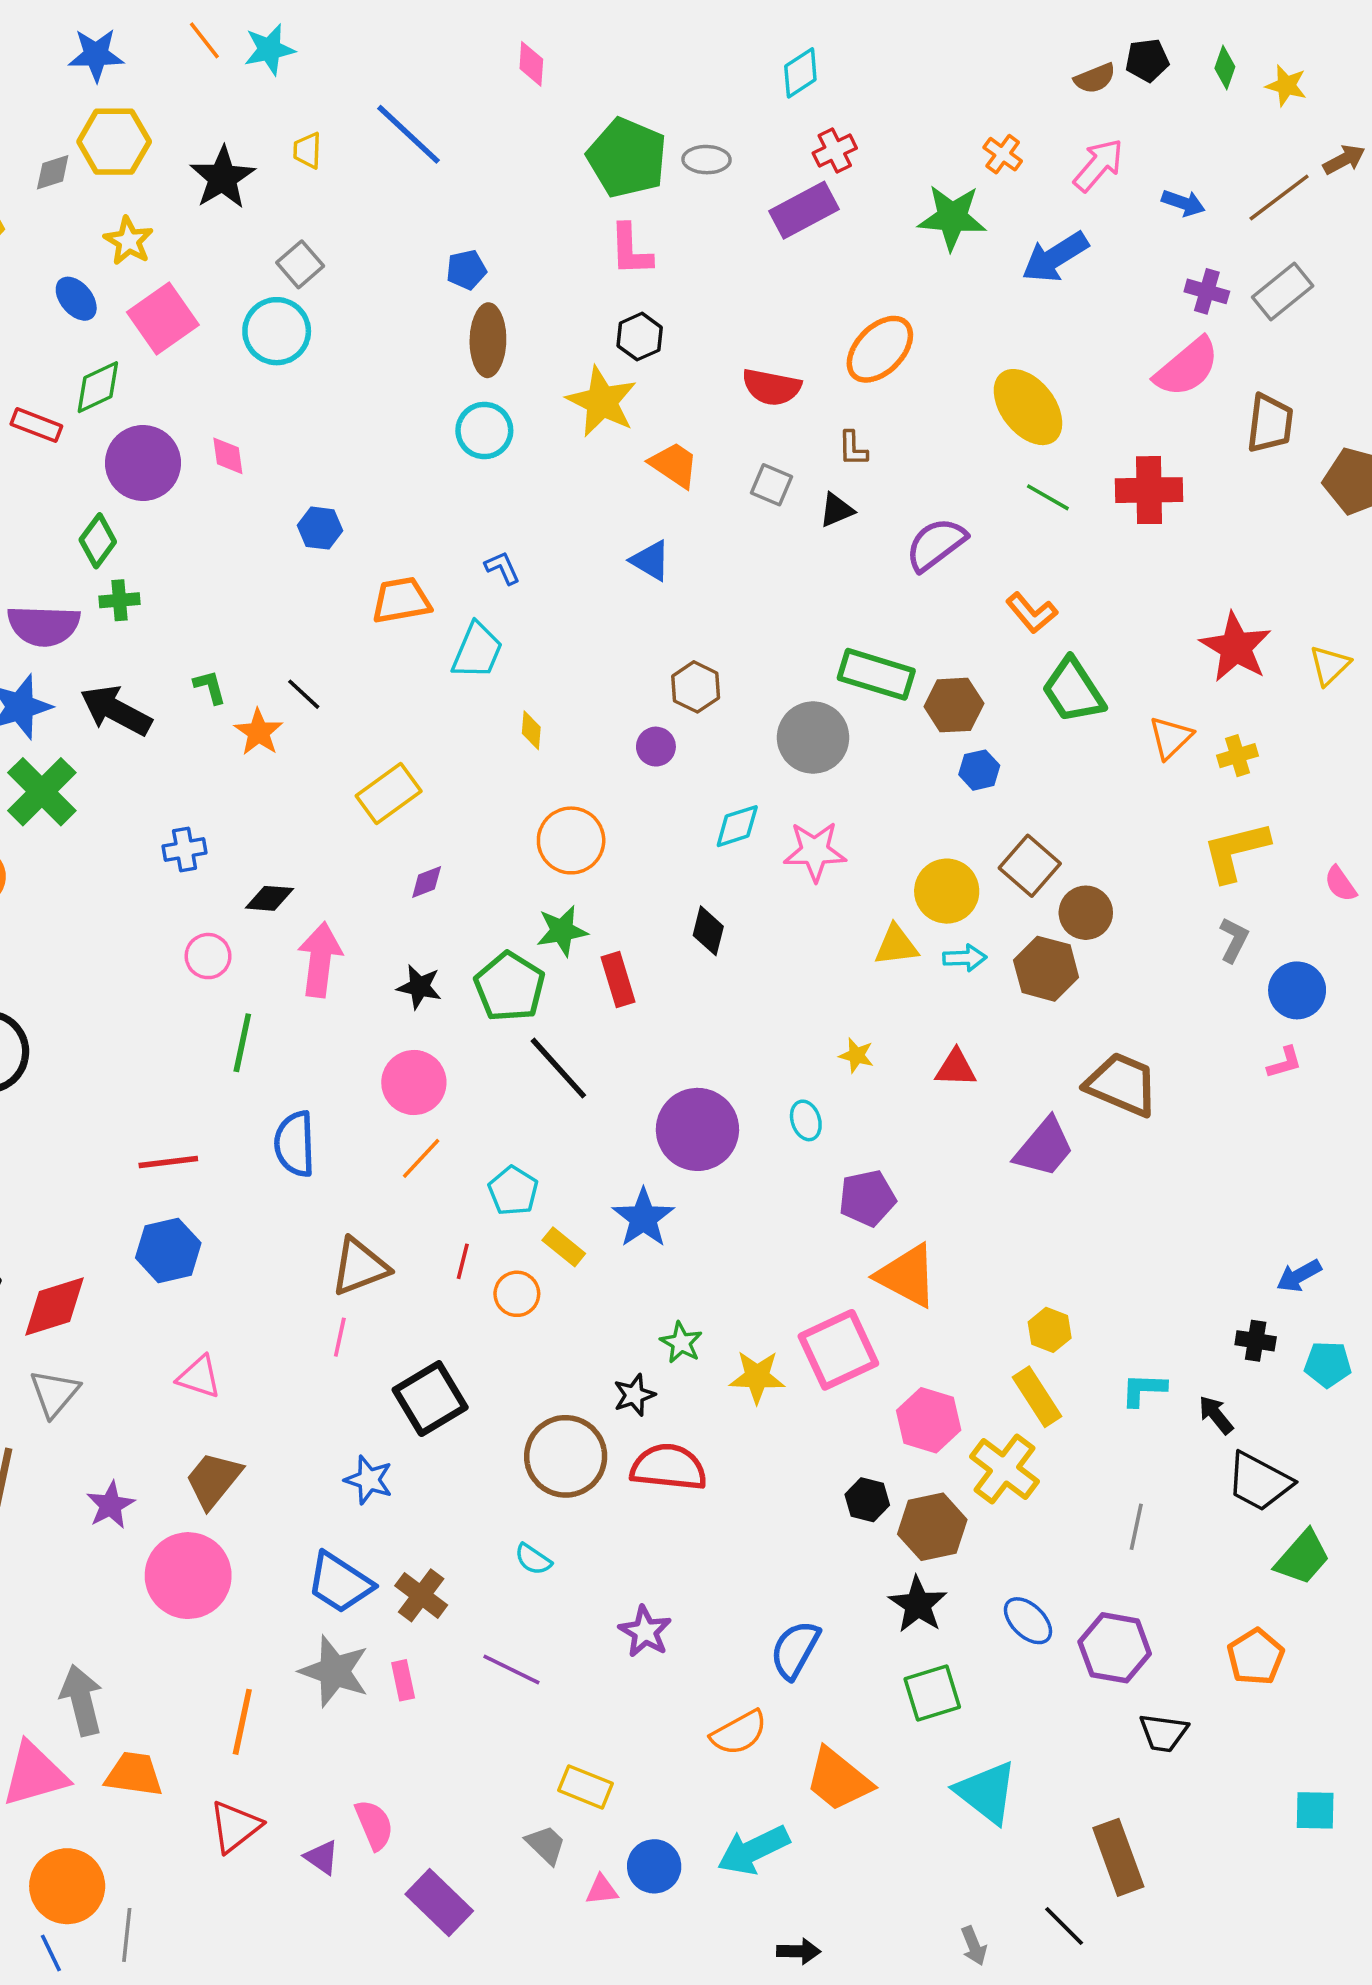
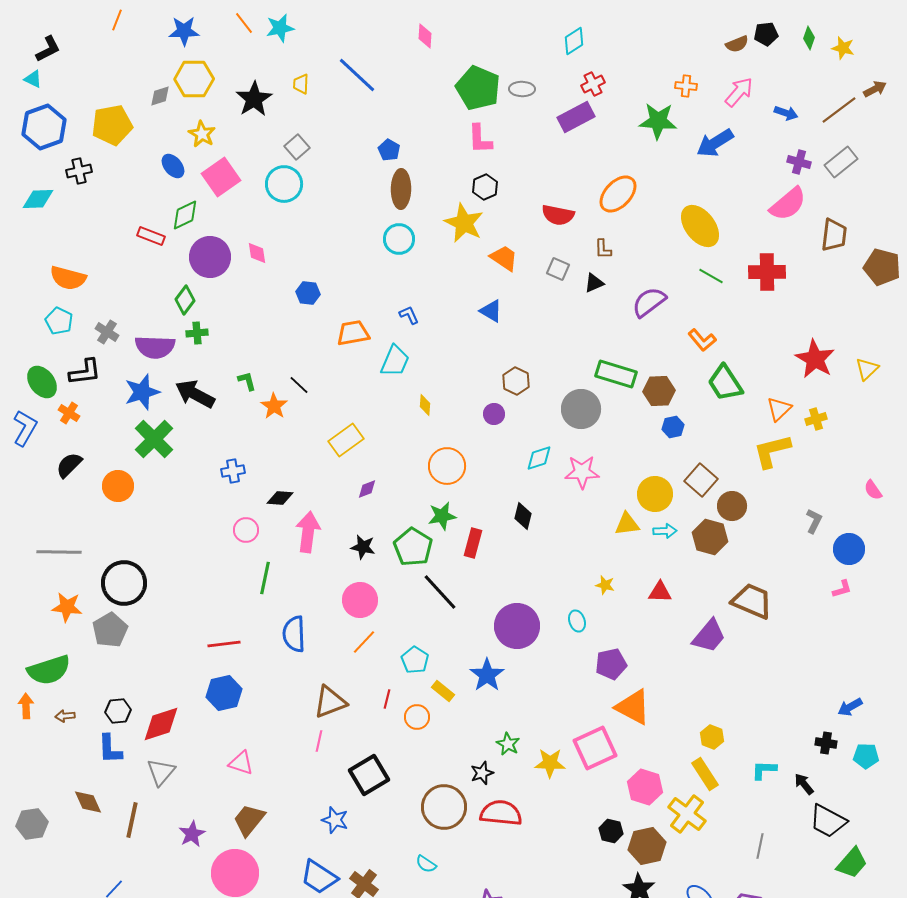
orange cross: (1003, 154) -> (686, 86), turned -30
blue pentagon: (466, 270) -> (389, 150), turned -30
yellow L-shape: (1236, 851) -> (772, 451), moved
red rectangle: (618, 980) -> (473, 543), turned 32

